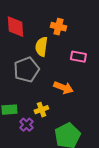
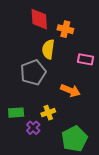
red diamond: (15, 27) -> (39, 19), moved

